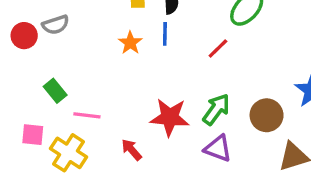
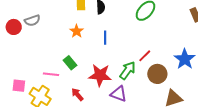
blue line: (165, 34) -> (105, 38), moved
red line: (218, 48) -> (145, 56), moved
green rectangle: (55, 91) -> (70, 63), moved
purple triangle: (218, 148) -> (119, 94), moved

